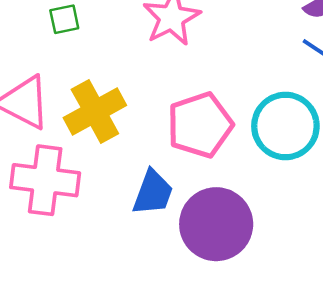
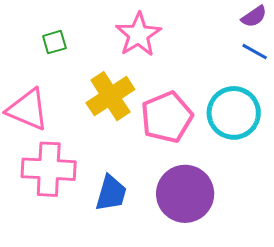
yellow cross: (95, 112) -> (110, 96), moved
blue trapezoid: (153, 193) -> (111, 193), moved

